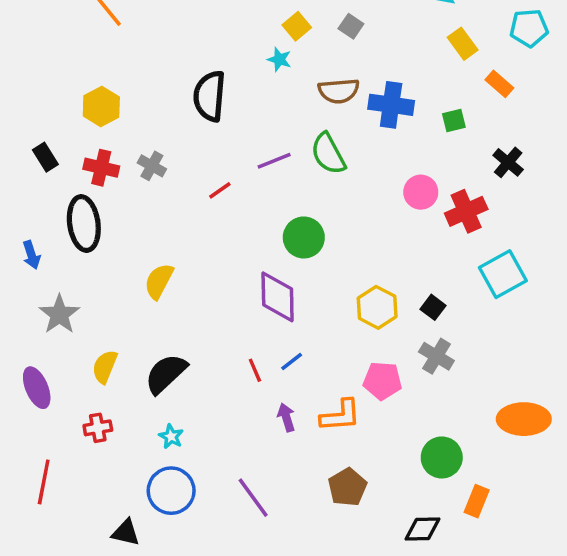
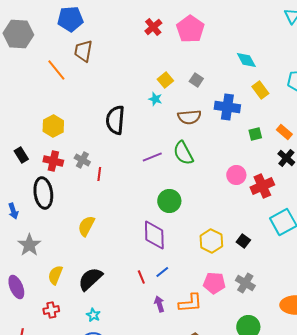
orange rectangle: (499, 84) -> (284, 132), moved
blue cross: (391, 105) -> (227, 107), moved
red line: (220, 190) -> (99, 174), moved, turned -48
gray cross: (436, 356) -> (245, 283), moved

